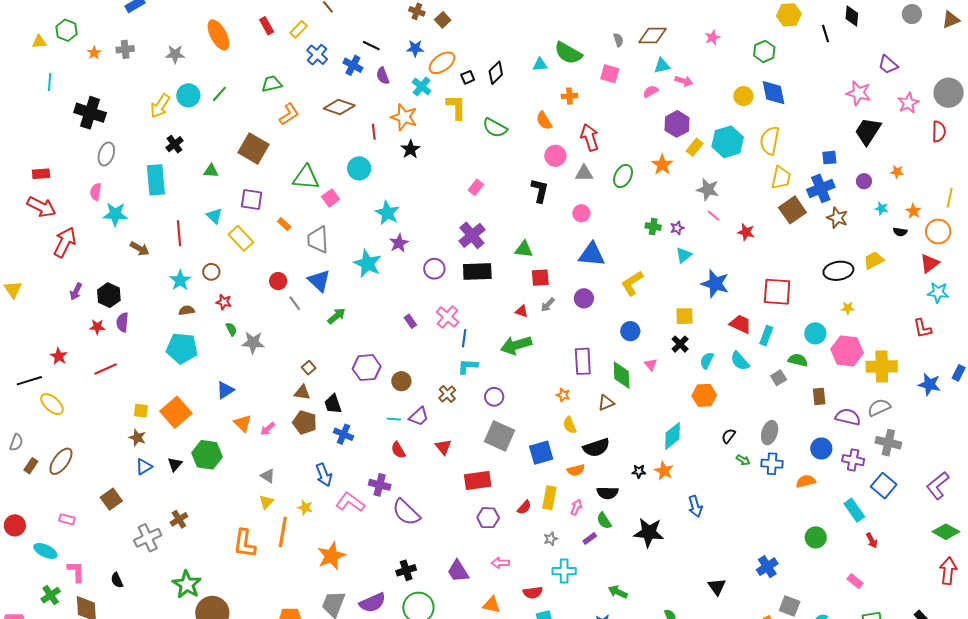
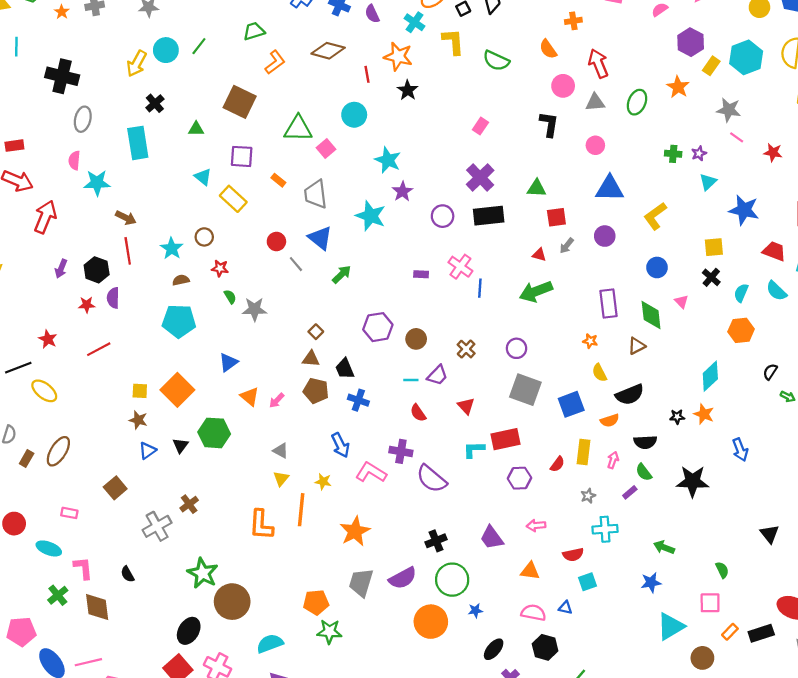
red line: (179, 233) -> (128, 251), moved
purple rectangle: (410, 321) -> (421, 274), turned -48
cyan L-shape: (468, 366) -> (474, 450), moved

